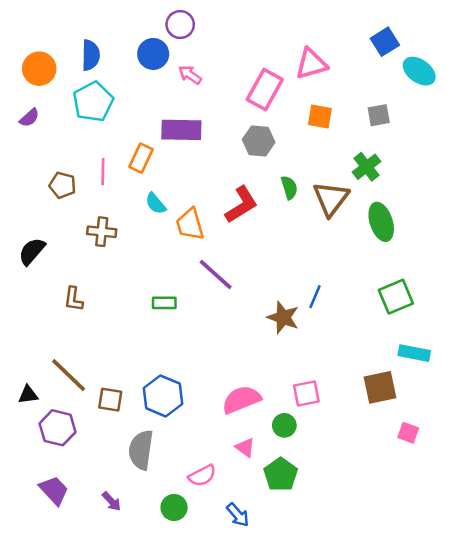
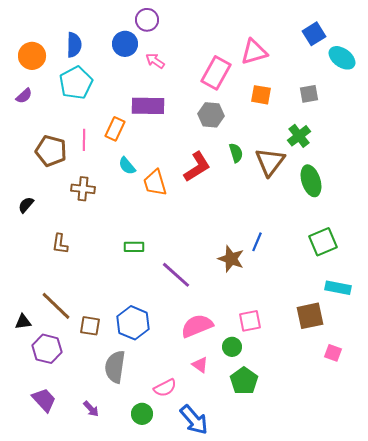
brown pentagon: (62, 185) -> (51, 151), size x1.4
black semicircle: (32, 251) -> (26, 205), size x0.7
purple line: (216, 275) -> (176, 275), moved
green pentagon: (281, 474) -> (244, 381), moved
blue arrow: (238, 515) -> (194, 420), size x1.5

